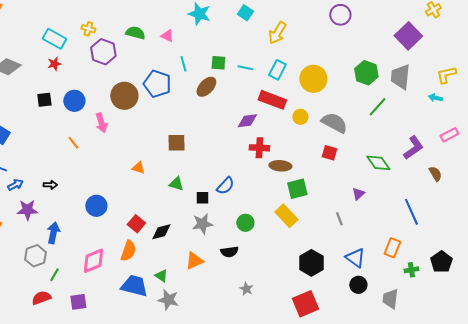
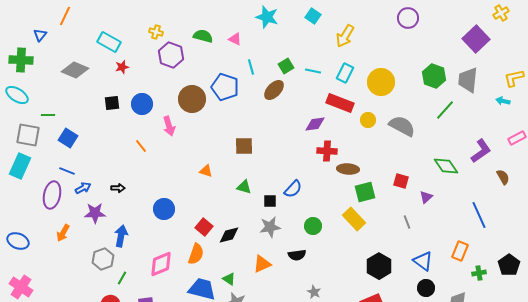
cyan rectangle: (54, 39) -> (109, 42), moved
green square: (218, 63) -> (286, 66), turned -35
red square: (329, 153) -> (401, 181), moved

